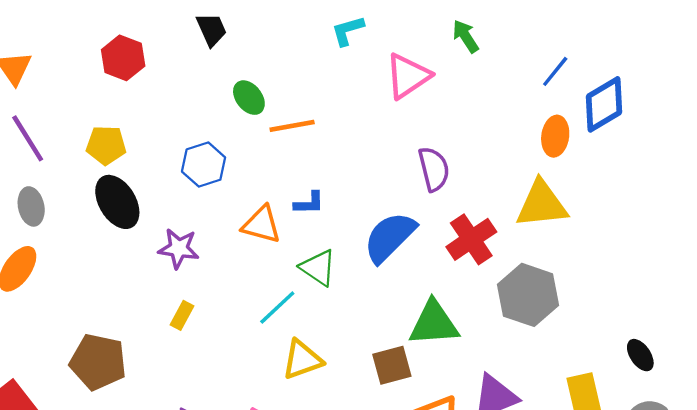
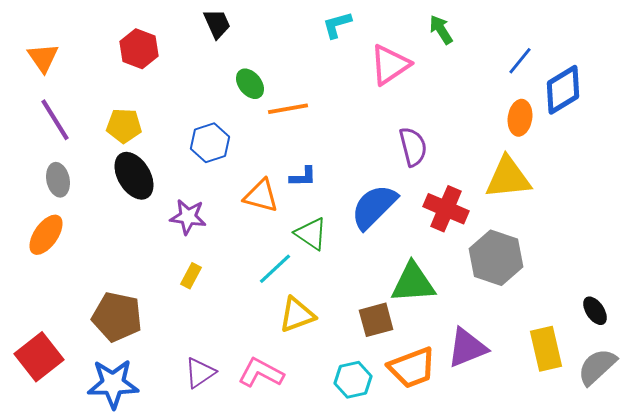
red cross: (471, 239) -> (446, 209), turned -33

